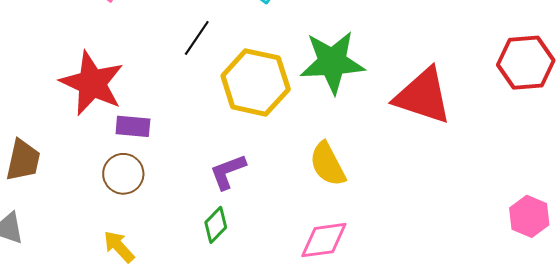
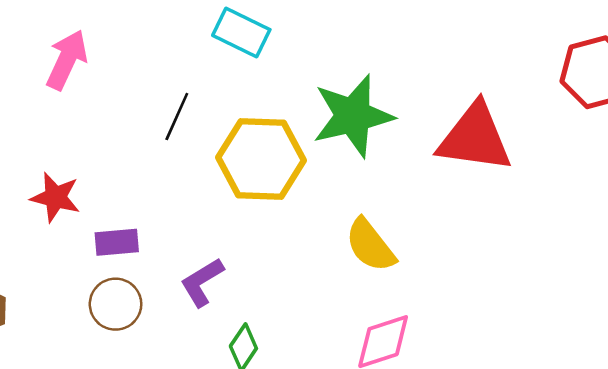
red star: (92, 83) -> (55, 197), size x0.6
purple L-shape: (228, 172) -> (202, 282), moved

